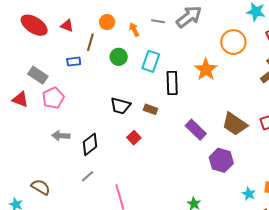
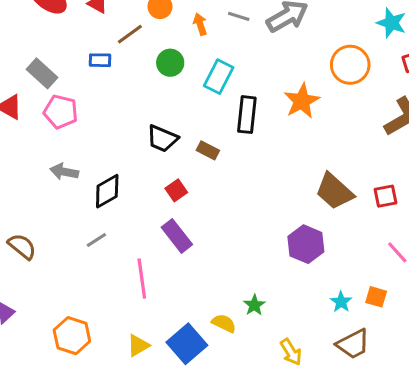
brown line: (90, 42) -> (130, 34), turned 30
pink pentagon: (53, 98) -> (61, 112), turned 30
purple rectangle: (196, 130) -> (177, 236), moved

